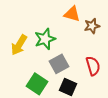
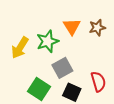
orange triangle: (72, 14) -> (72, 26), moved, turned 42
red semicircle: (93, 66) -> (98, 82), moved

